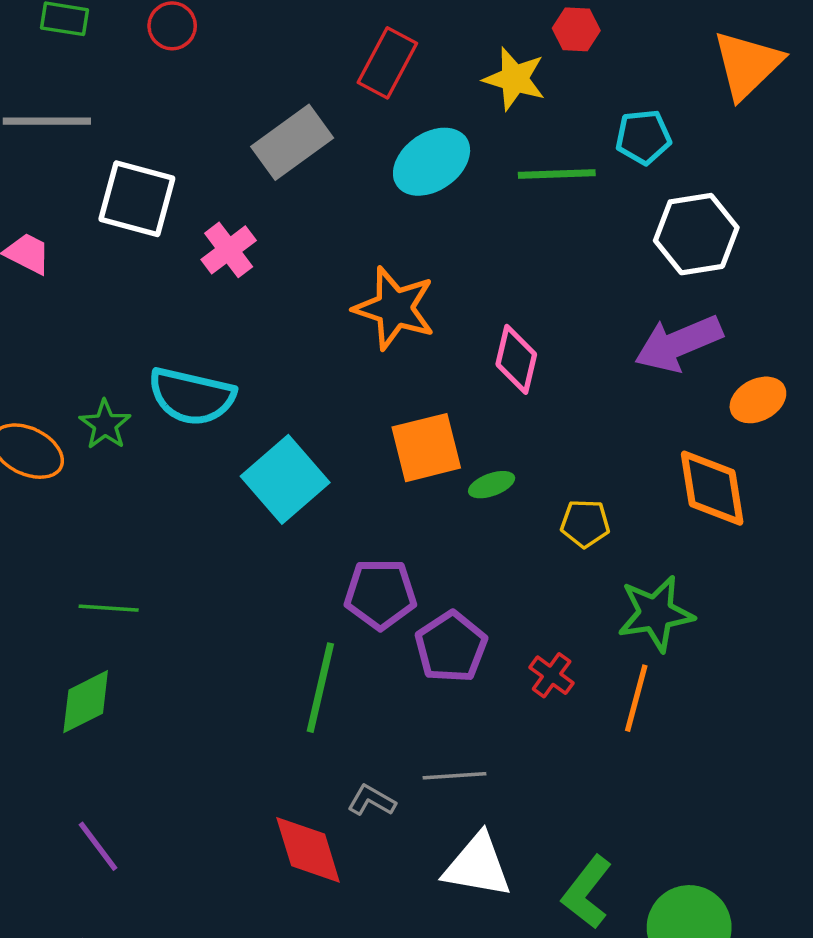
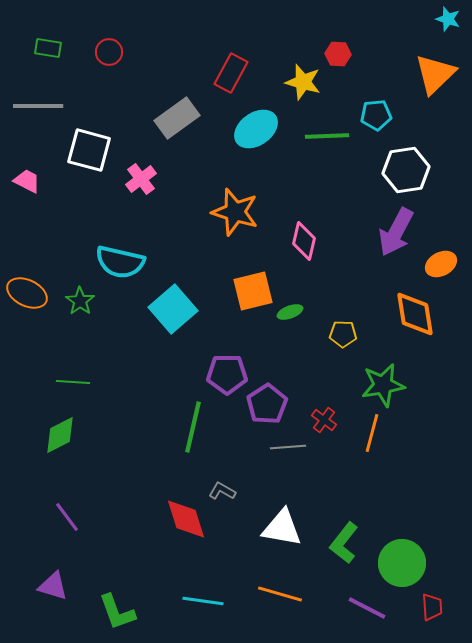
purple arrow: (679, 343) -> (396, 232), turned -39
green star: (105, 425) -> (80, 301), moved
gray line: (454, 776) -> (288, 447), moved

